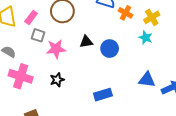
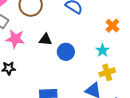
orange cross: (125, 13) -> (112, 26), moved
yellow cross: (152, 17) -> (107, 72), moved

